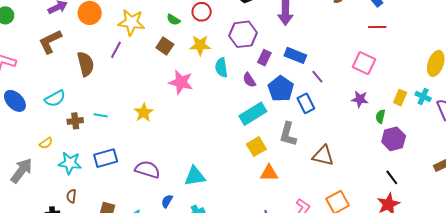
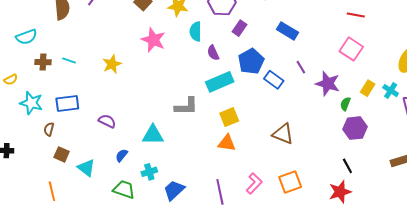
blue rectangle: (295, 55) -> (288, 31), moved
pink square: (364, 63) -> (351, 49), moved
purple line: (317, 77) -> (301, 67), moved
purple semicircle: (249, 80) -> (213, 53), moved
purple star: (360, 99) -> (328, 84), size x1.4
blue rectangle: (306, 103) -> (274, 80), turned -36
gray L-shape: (288, 134) -> (186, 106), moved, turned -115
yellow square: (256, 147) -> (229, 117), moved
purple semicircle: (147, 170) -> (107, 121), size x0.7
brown semicircle: (71, 196) -> (49, 129), moved

